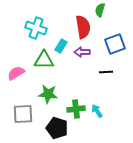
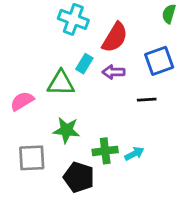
green semicircle: (100, 10) -> (169, 14), moved
red semicircle: (83, 27) -> (115, 37), turned 40
cyan cross: (36, 28) -> (73, 19), moved
cyan arrow: (97, 111) -> (134, 154), turned 96

